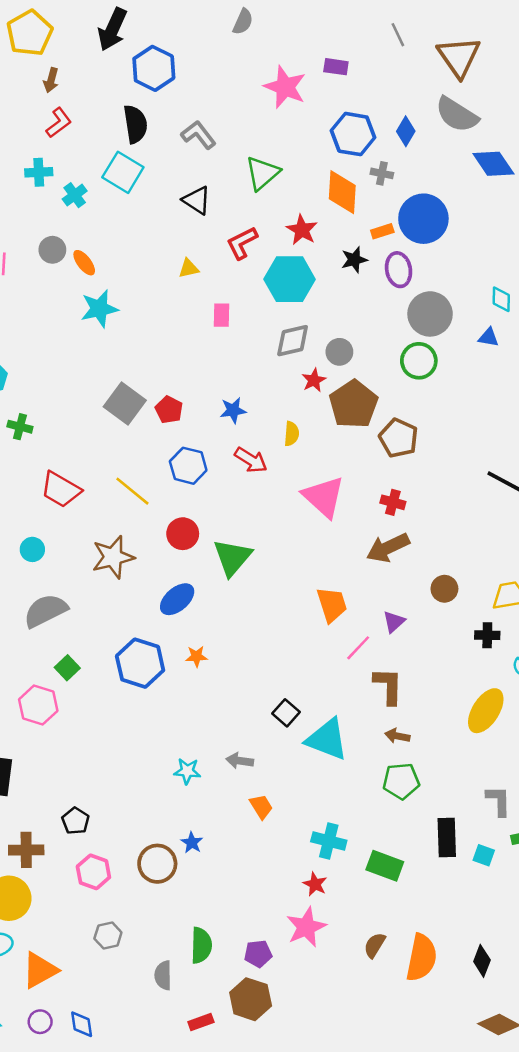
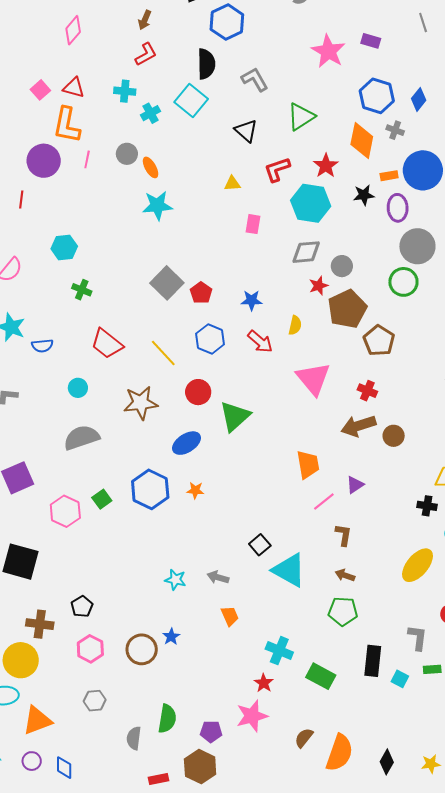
brown circle: (444, 589) -> (394, 436), moved
green square: (67, 668) -> (102, 499), moved
brown L-shape: (388, 686) -> (343, 535), size x0.7

